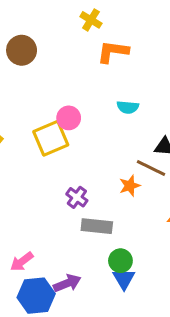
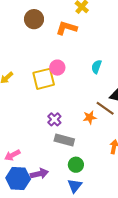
orange L-shape: (113, 52) -> (67, 28), moved
cyan semicircle: (128, 107) -> (96, 67), turned 96
blue triangle: (124, 279) -> (75, 186), moved

